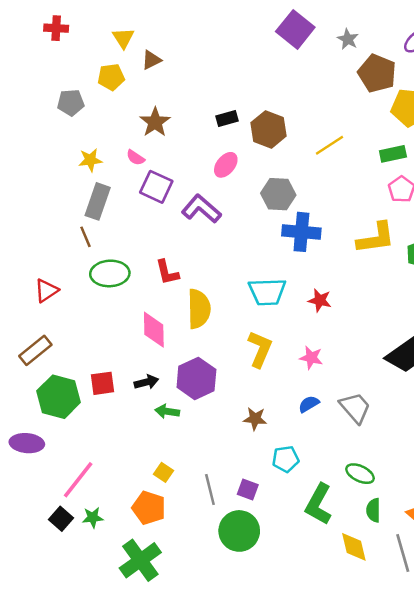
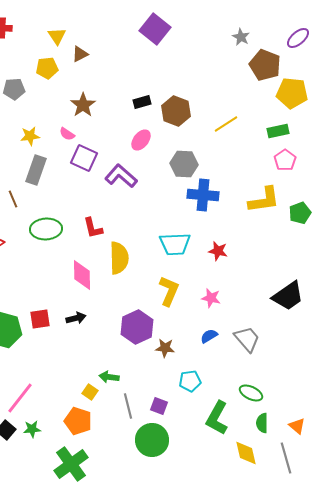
purple square: (295, 29) -> (155, 29), moved
brown line: (85, 237) -> (13, 199), moved
purple hexagon: (196, 378) -> (137, 327), moved
green arrow: (167, 411) -> (109, 377), moved

